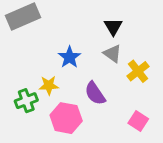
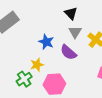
gray triangle: (112, 54) -> (75, 32), turned 40
purple semicircle: (95, 93) -> (68, 52), moved

